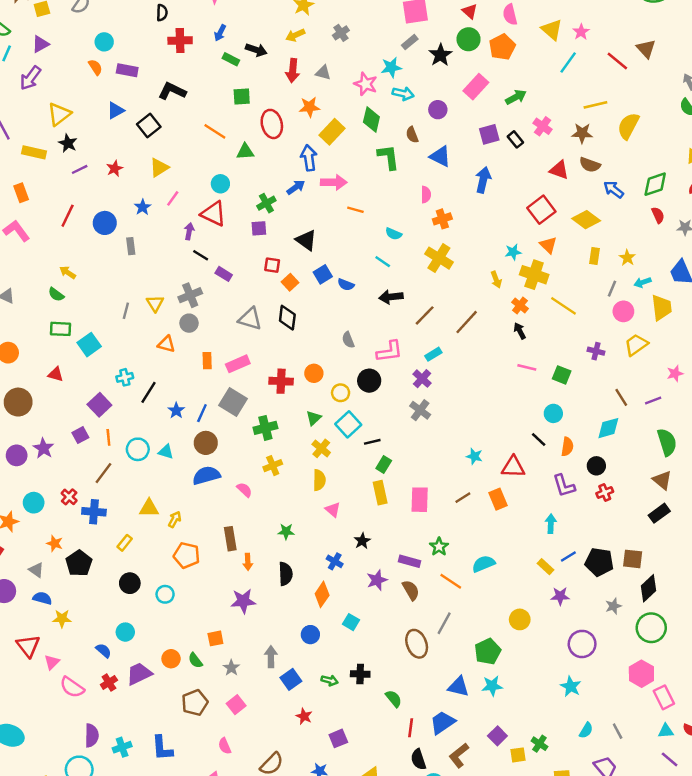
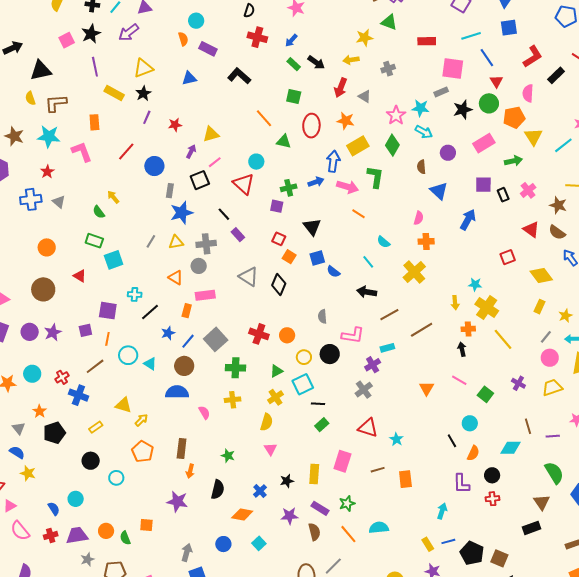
yellow triangle: (552, 30) -> (533, 137), moved
black square: (149, 125) -> (200, 180), moved
green L-shape: (388, 157) -> (375, 177), moved
purple line: (80, 169) -> (147, 117), turned -56
blue star: (143, 207) -> (182, 213), moved, size x1.6
red square: (541, 210) -> (508, 257), size x0.7
purple arrow: (189, 231) -> (191, 151), moved
orange triangle: (548, 245) -> (427, 388), moved
orange square: (290, 282) -> (289, 257), turned -32
yellow triangle: (155, 303) -> (176, 242), turned 35
orange cross: (520, 305) -> (468, 329), turned 32
orange rectangle: (207, 361) -> (187, 311), moved
pink rectangle: (238, 364) -> (205, 295), moved
purple square: (99, 405) -> (108, 311), turned 36
green semicircle: (667, 442) -> (554, 473), turned -30
red triangle: (513, 467) -> (368, 428), moved
yellow rectangle: (380, 493) -> (314, 474), moved
orange diamond: (322, 594) -> (242, 515), turned 50
gray star: (231, 668) -> (87, 559), moved

